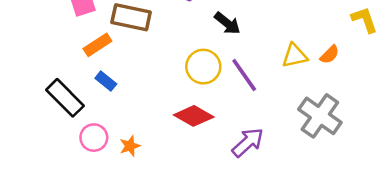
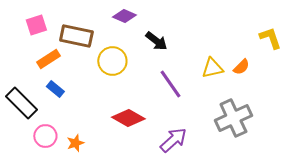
yellow circle: (203, 67) -> (112, 61), moved
gray cross: (320, 116) -> (233, 118), turned 30

